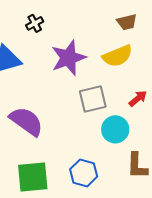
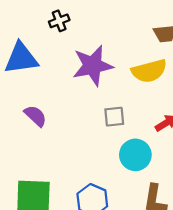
gray square: (93, 99) -> (114, 117), size x0.7
purple semicircle: (26, 121) -> (35, 116), moved, size x0.6

